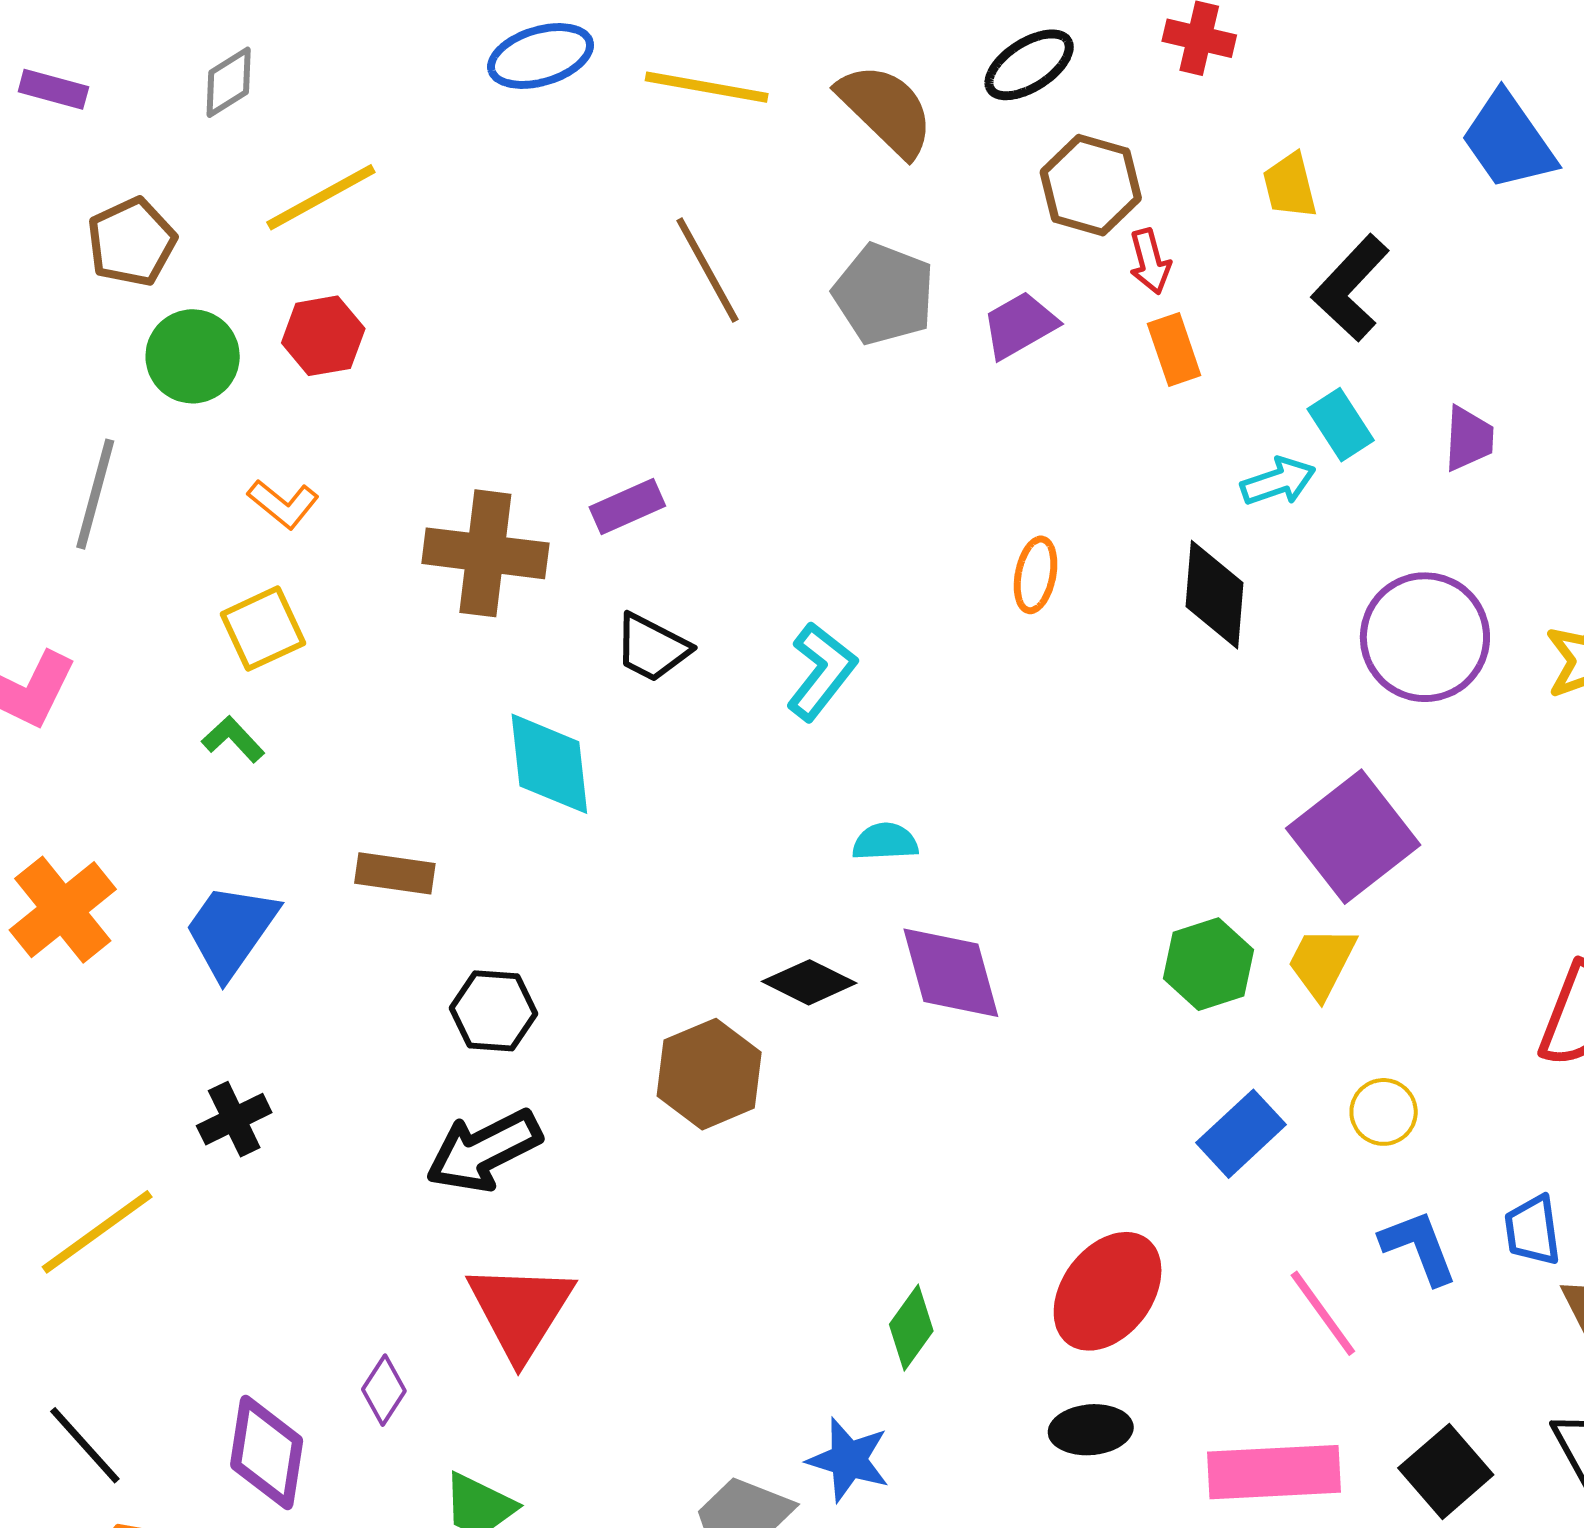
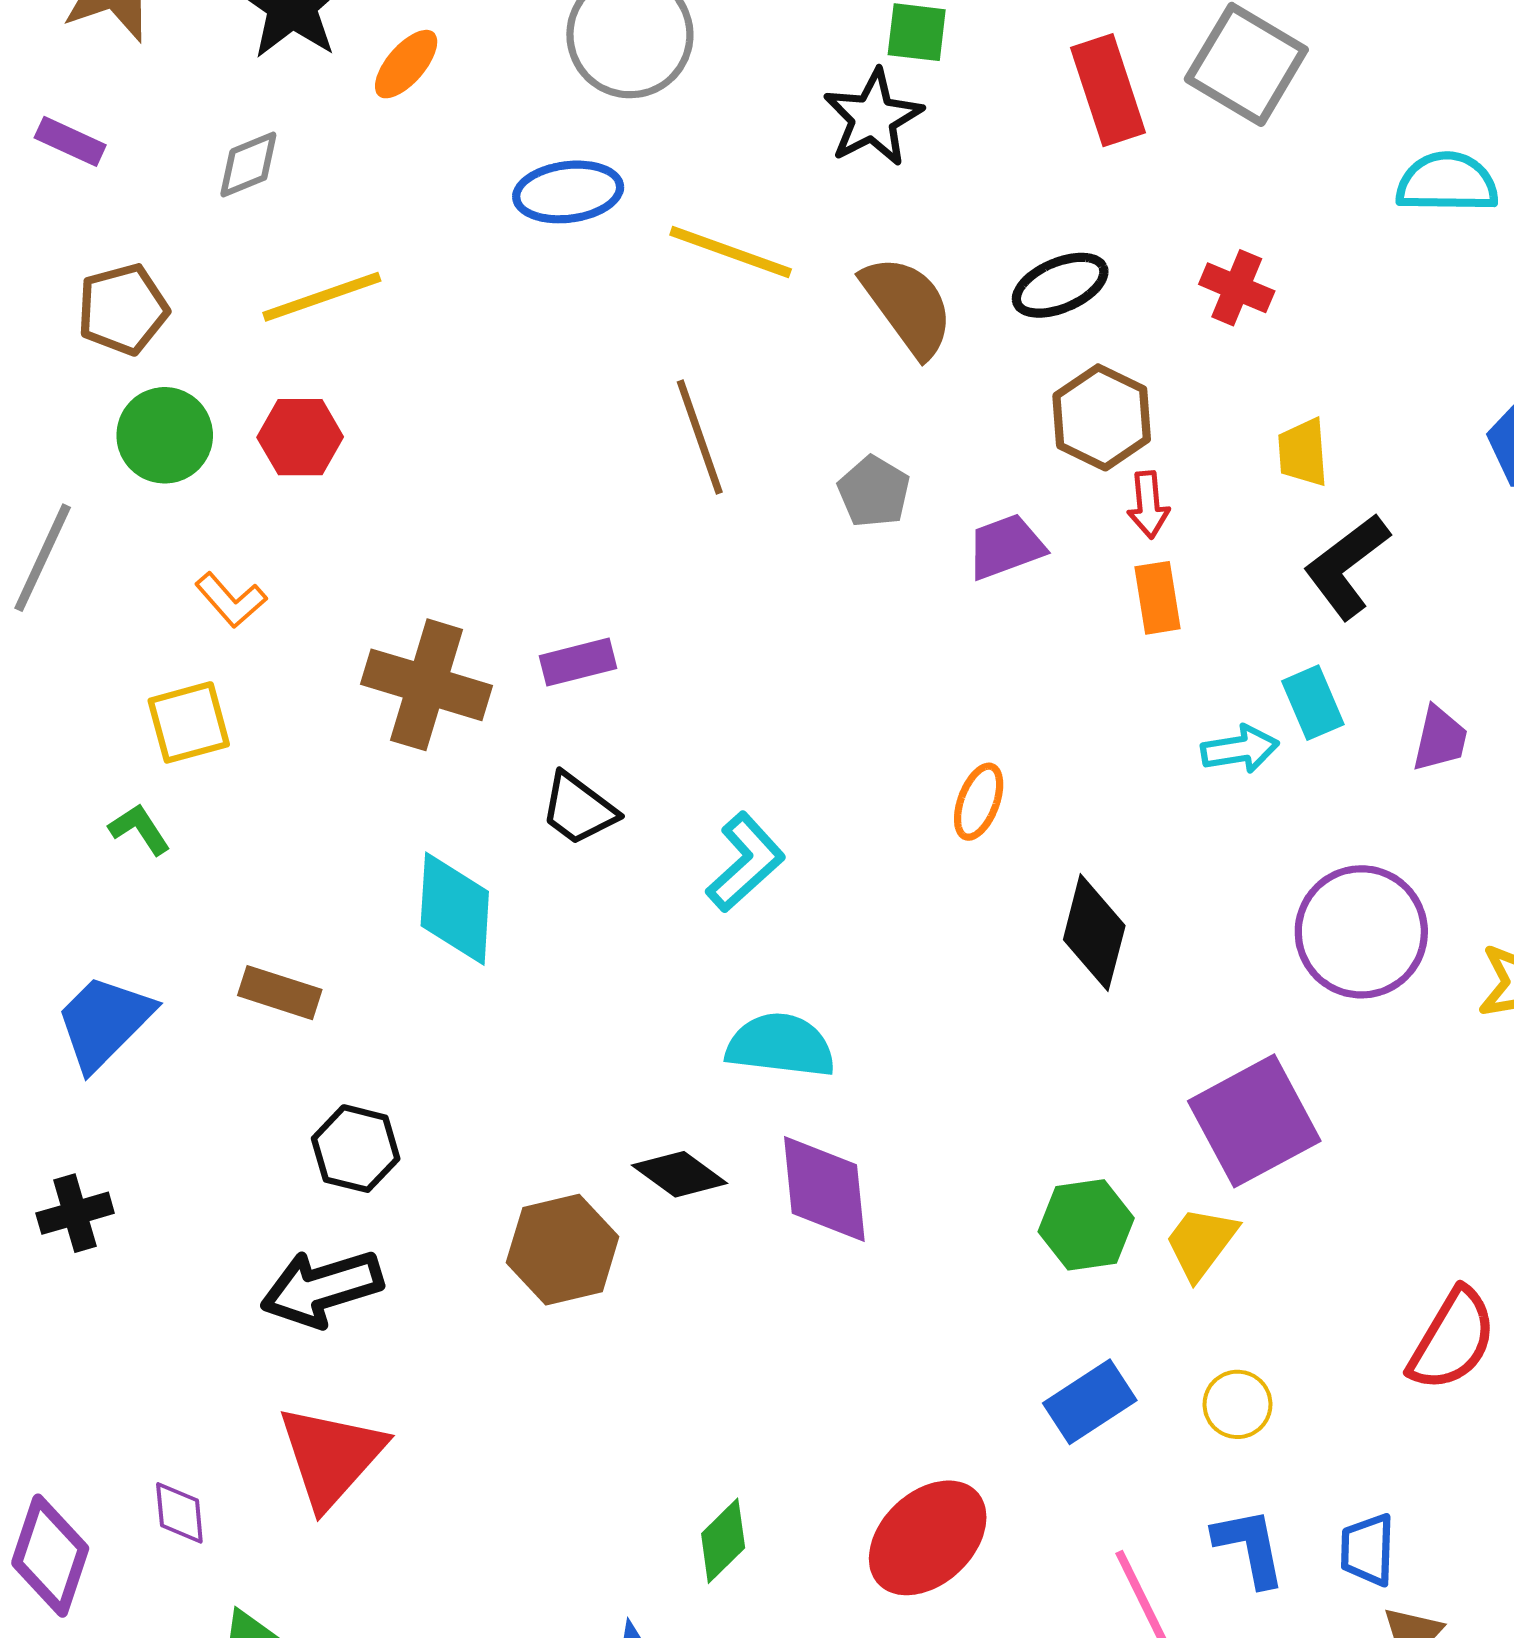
gray pentagon: (884, 294) -> (874, 492), size x0.7
black diamond: (1214, 595) -> (1094, 933), moved
cyan semicircle: (885, 842) -> (781, 1045), size x1.6
purple diamond: (384, 1390) -> (179, 1513), turned -48

